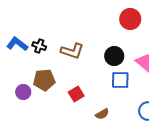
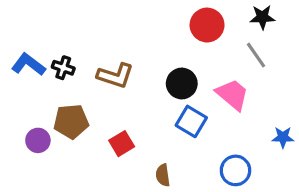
blue square: (120, 80) -> (191, 121), turned 30
brown semicircle: (102, 114) -> (163, 175), turned 112

